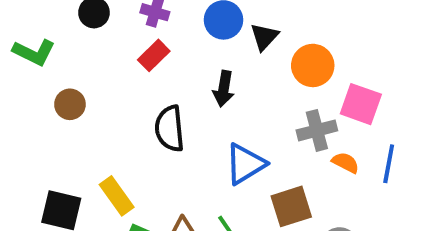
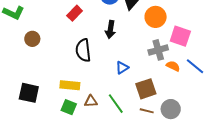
blue triangle: (245, 164) -> (122, 68), size x0.6
blue line: (389, 164) -> (195, 66), turned -60
yellow rectangle: (117, 196) -> (70, 85), moved, turned -48

